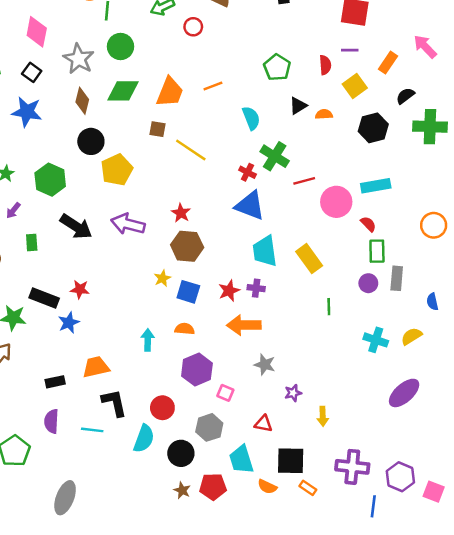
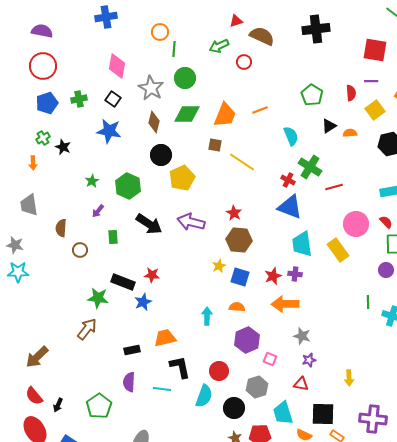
pink circle: (336, 202) -> (356, 224), moved
green line: (329, 307) -> (368, 302), moved
purple star: (293, 393) -> (309, 360), moved

